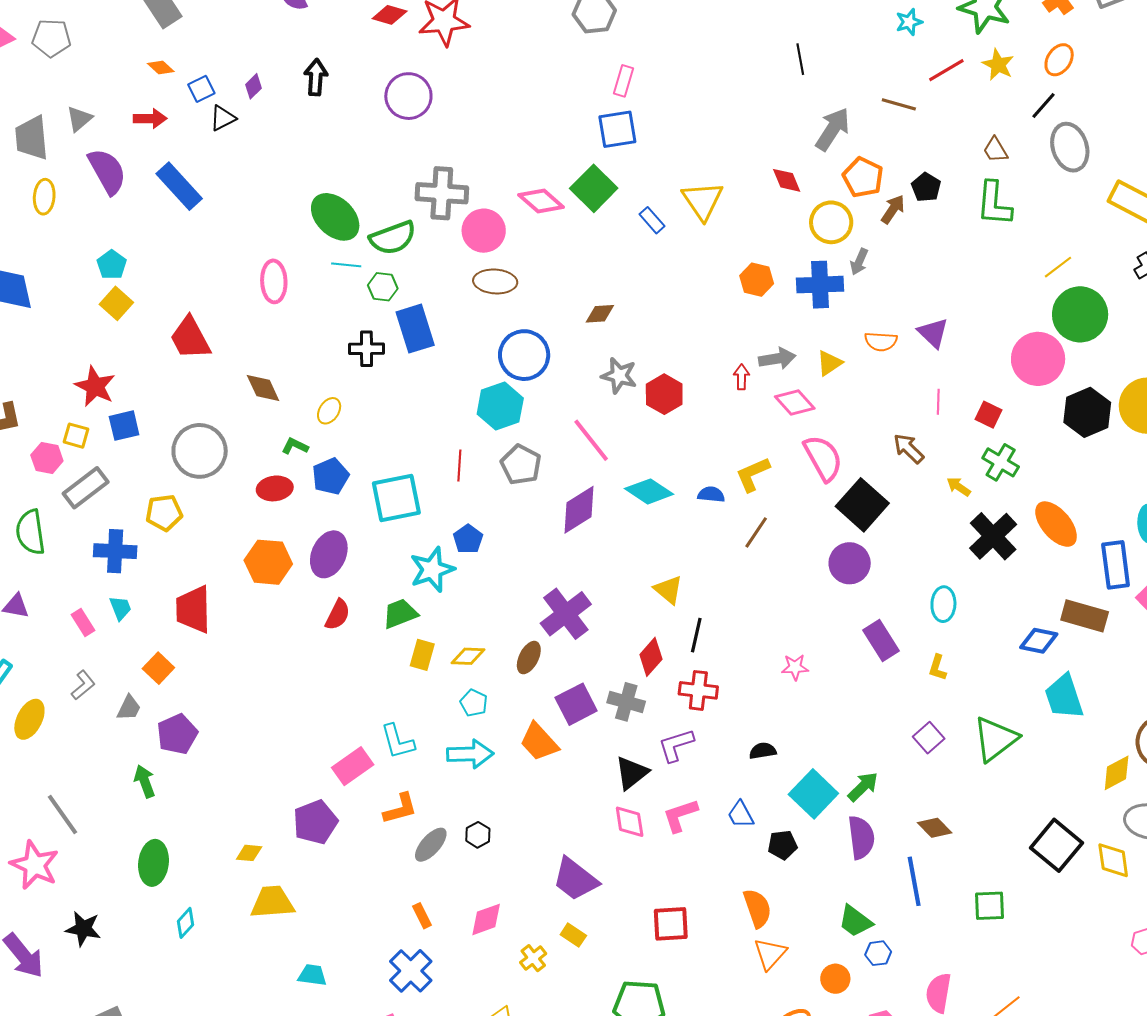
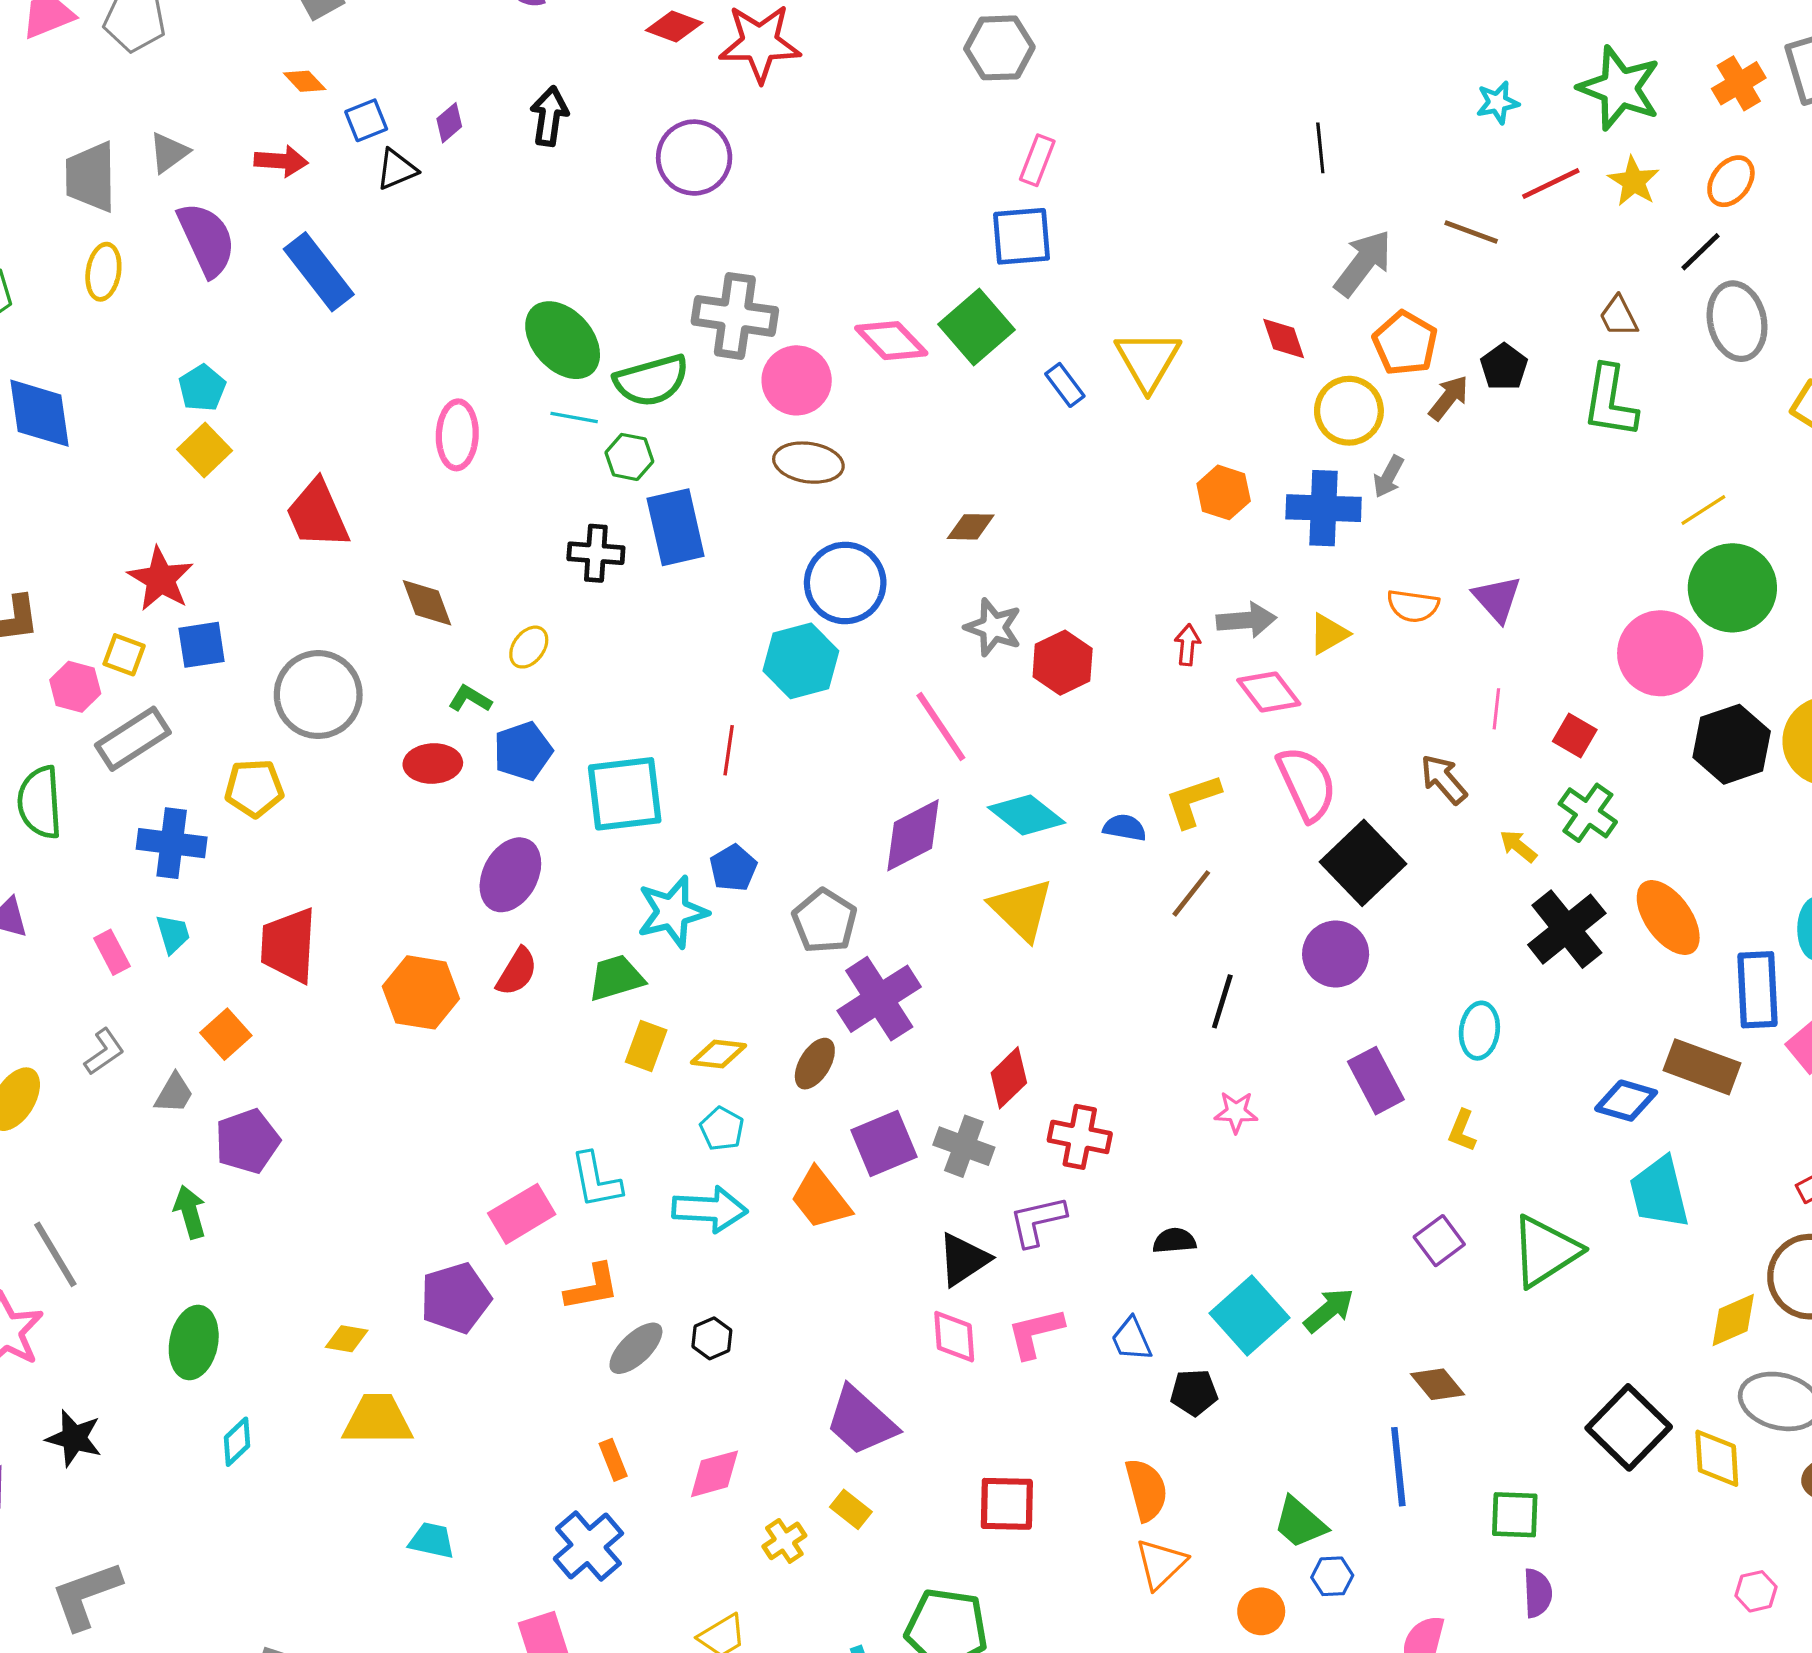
gray pentagon: (521, 465) -> (825, 921), moved
orange hexagon: (268, 562) -> (421, 992), moved
yellow triangle: (668, 590) -> (1022, 909), moved, size x1.4
black line: (696, 635) -> (1222, 1001), moved
purple semicircle: (861, 837) -> (1538, 1593), moved, size x0.7

